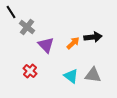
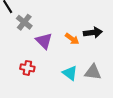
orange arrow: (73, 43) -> (72, 39), turned 80
red cross: (30, 71) -> (27, 68), turned -32

